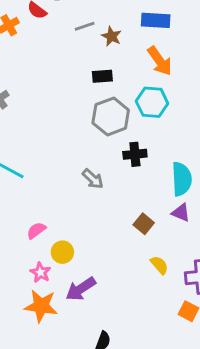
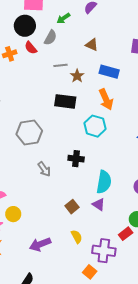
black rectangle: (102, 76) -> (65, 101), size x1.5
gray hexagon: (111, 116) -> (29, 133), moved
purple arrow: (81, 289) -> (40, 244), moved

